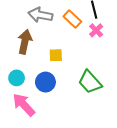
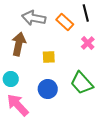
pink cross: (96, 30) -> (88, 43), moved
blue circle: (45, 82) -> (48, 89), moved

